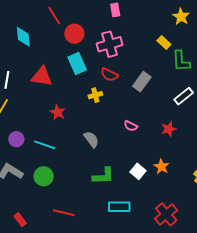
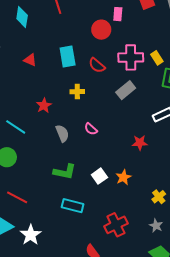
red circle: (74, 34) -> (101, 30), moved
pink cross: (110, 44) -> (131, 57), moved
red semicircle: (109, 75) -> (97, 65), moved
red triangle: (42, 76) -> (30, 60), size x0.6
red star: (58, 112) -> (44, 105), moved
pink semicircle: (131, 126) -> (91, 129), moved

